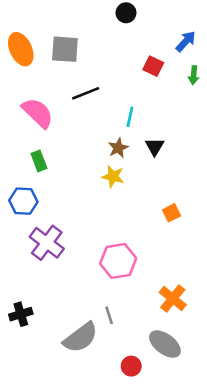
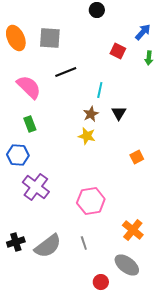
orange square: (171, 213) -> (137, 157), moved
gray semicircle: (81, 338) -> (48, 246), moved

